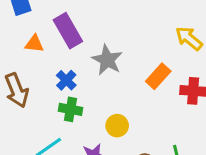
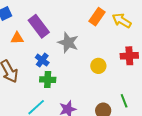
orange rectangle: (158, 76) -> (97, 17), moved
yellow circle: (117, 126) -> (98, 66), moved

